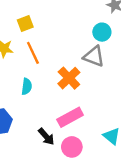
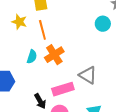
gray triangle: (94, 56) -> (88, 75), moved
orange cross: (69, 78) -> (54, 55), moved

